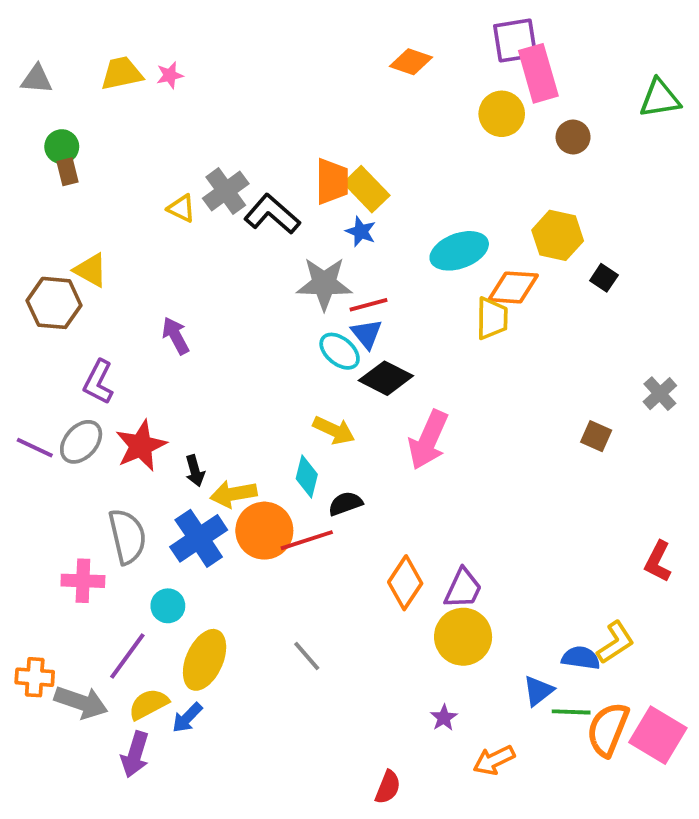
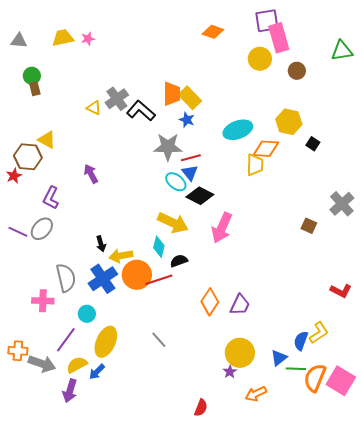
gray cross: (660, 394) -> (342, 204), size x1.4
yellow arrow: (334, 430) -> (173, 223), size x1.4
red star: (141, 446) -> (14, 176), moved, size x0.6
red L-shape: (658, 561) -> (341, 291), turned -90
yellow circle: (463, 637) -> (240, 353), moved
blue semicircle: (581, 658) -> (301, 341), turned -78

